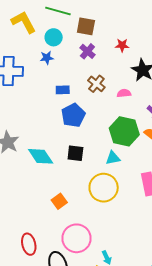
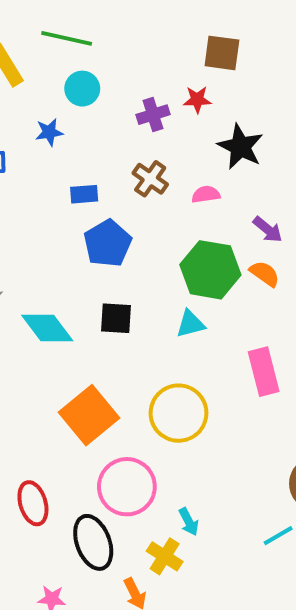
brown square: (86, 26) -> (222, 53), moved
cyan circle: (54, 37) -> (82, 89), moved
purple cross: (87, 51) -> (153, 115), moved, turned 35
yellow circle: (104, 188) -> (179, 413), moved
orange square: (59, 201) -> (89, 415), size x1.8

